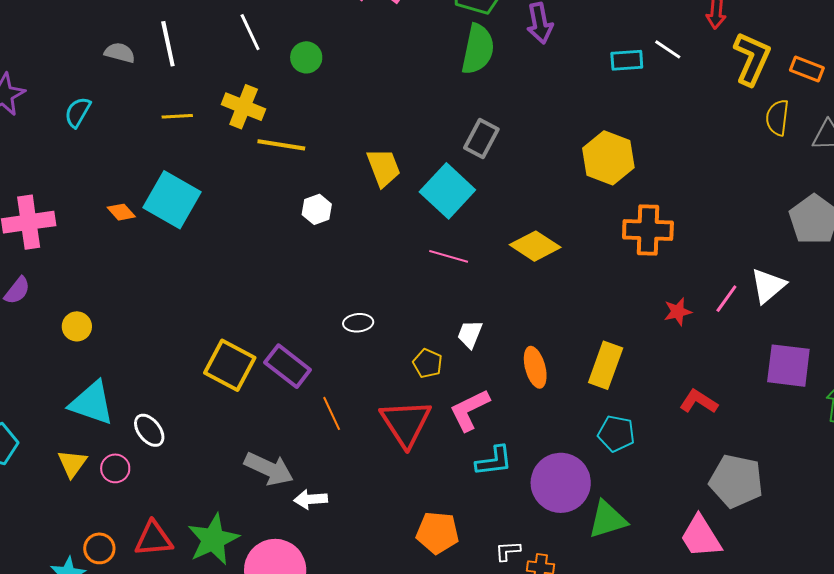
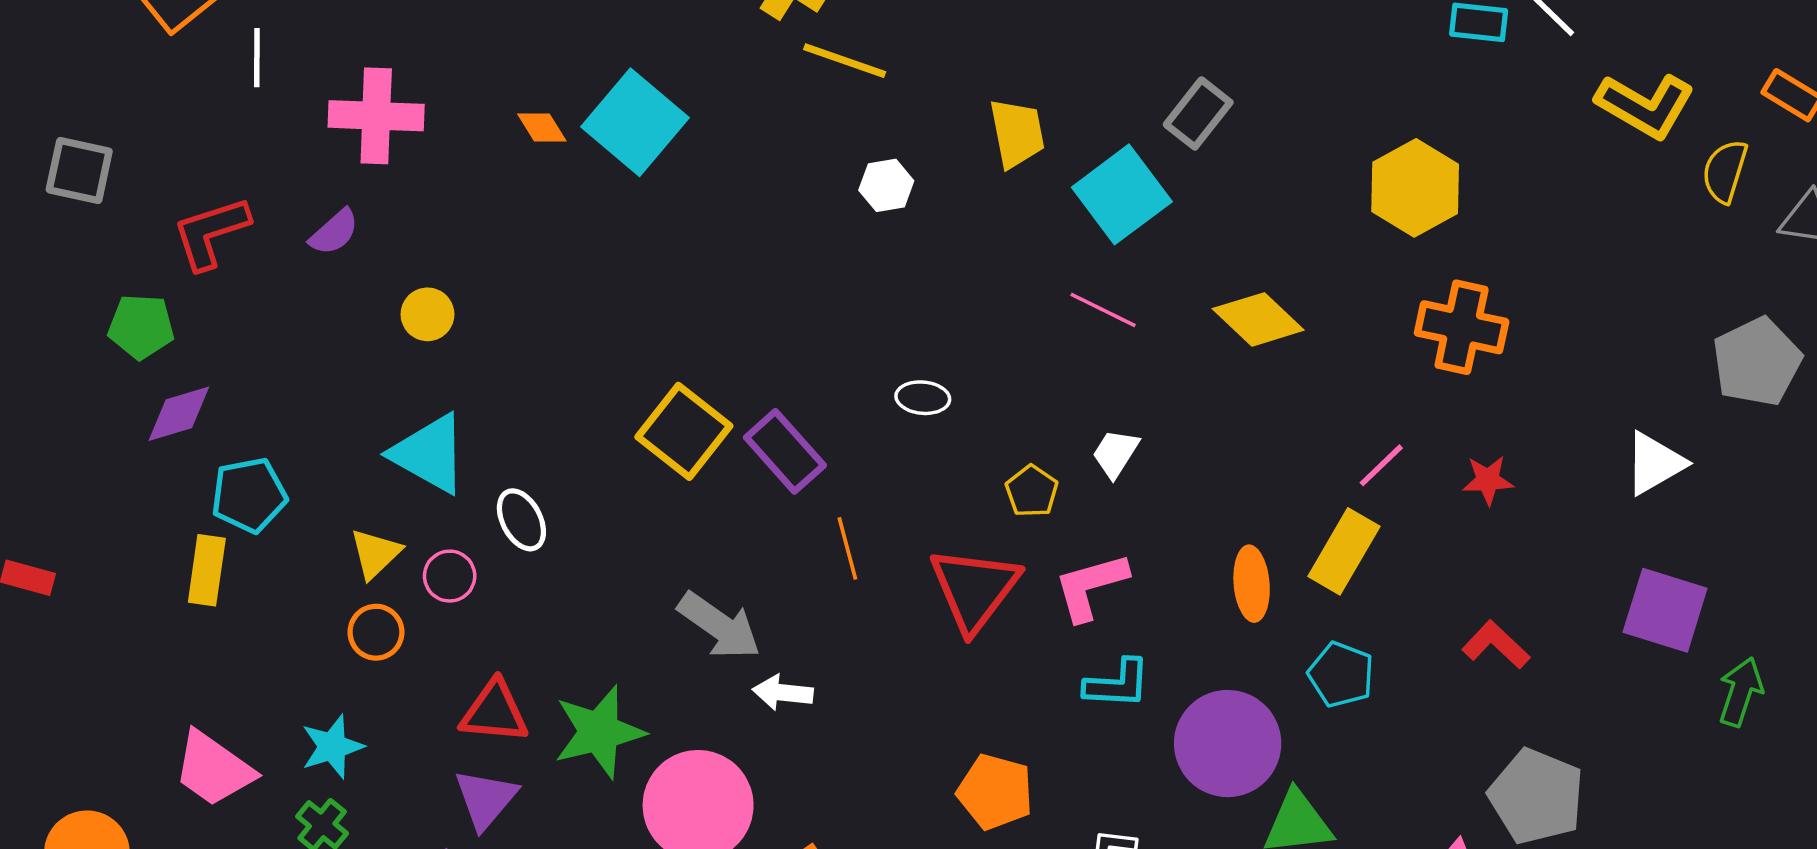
yellow L-shape: (752, 59) -> (1645, 106), moved, turned 86
pink line: (726, 299) -> (1381, 465), moved
orange ellipse: (535, 367) -> (1252, 584), moved
orange circle: (99, 548) -> (376, 632), moved

